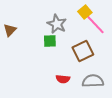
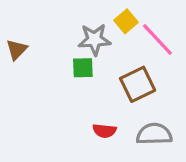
yellow square: (85, 12) -> (126, 21), moved
gray star: (57, 24) -> (94, 40), turned -30

